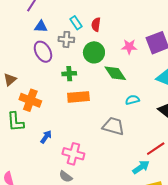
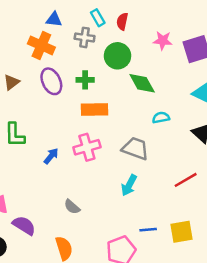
pink star: (129, 47) -> (163, 41), moved
purple ellipse: (43, 52) -> (51, 81), moved
orange cross: (30, 100) -> (41, 45), moved
pink cross: (73, 154) -> (87, 147), moved, turned -35
cyan arrow: (141, 167) -> (129, 185), moved, turned 150

